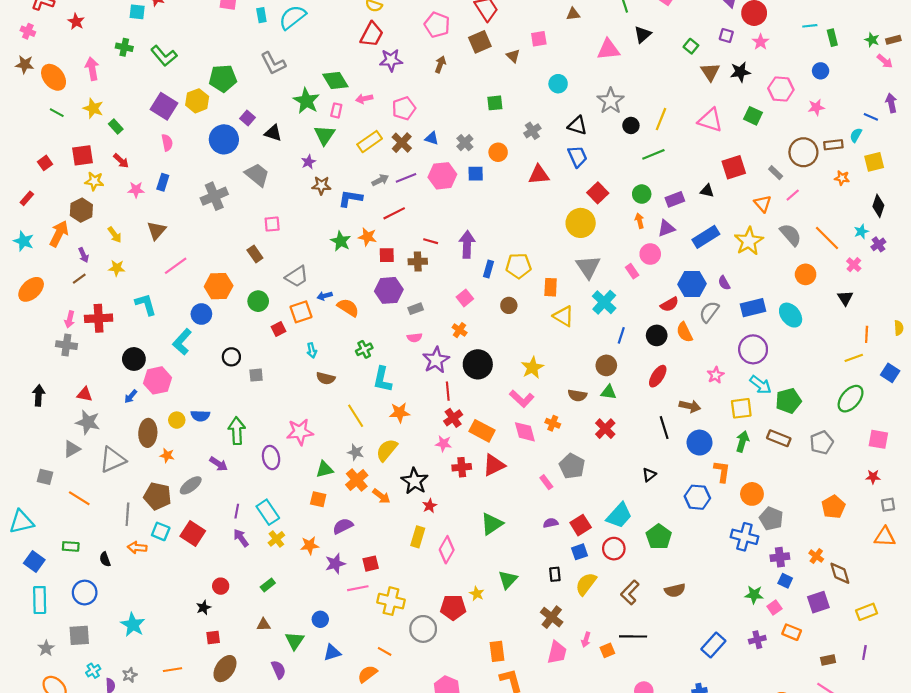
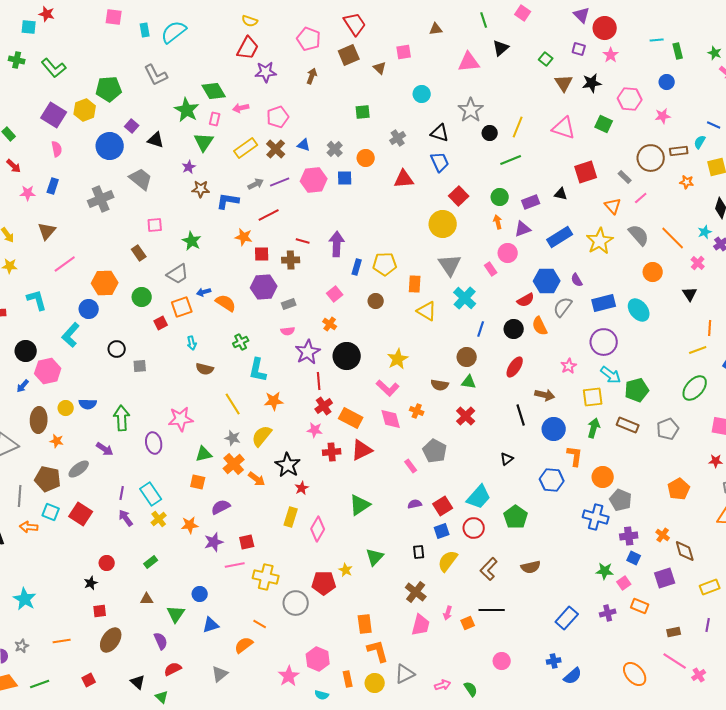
green star: (341, 241) -> (192, 241), moved

